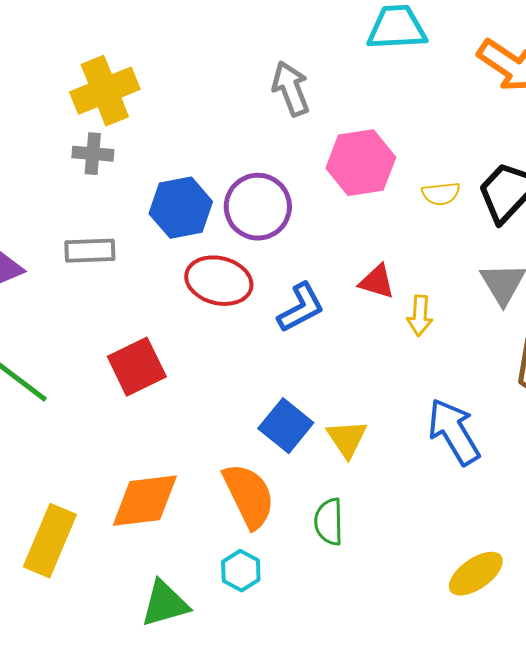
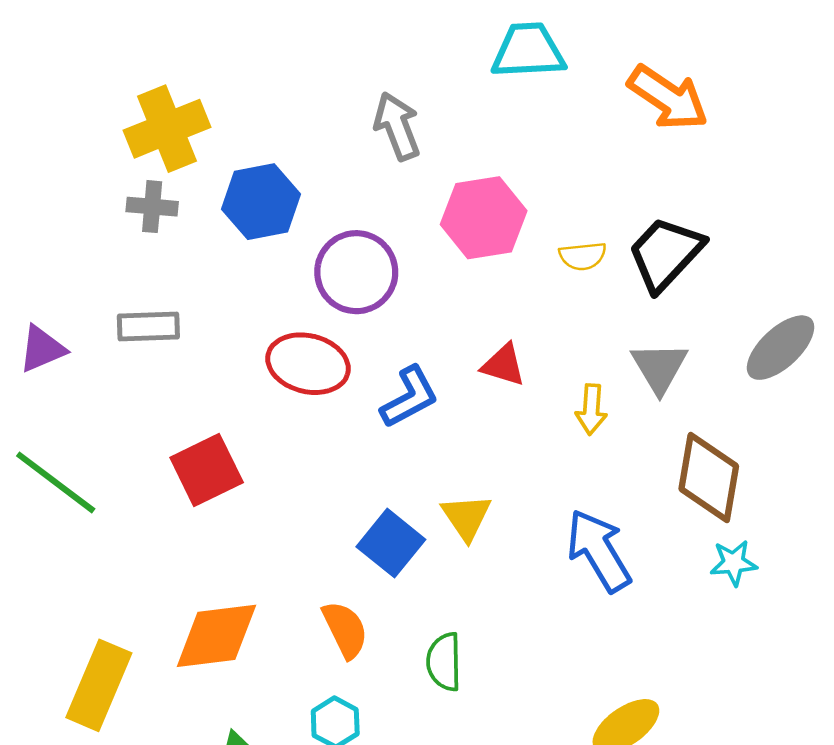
blue hexagon: (181, 208) -> (261, 202), moved
yellow arrow: (420, 316) -> (591, 409), moved
yellow triangle: (347, 439) -> (466, 517), moved
orange semicircle: (249, 496) -> (345, 630), size x0.7

